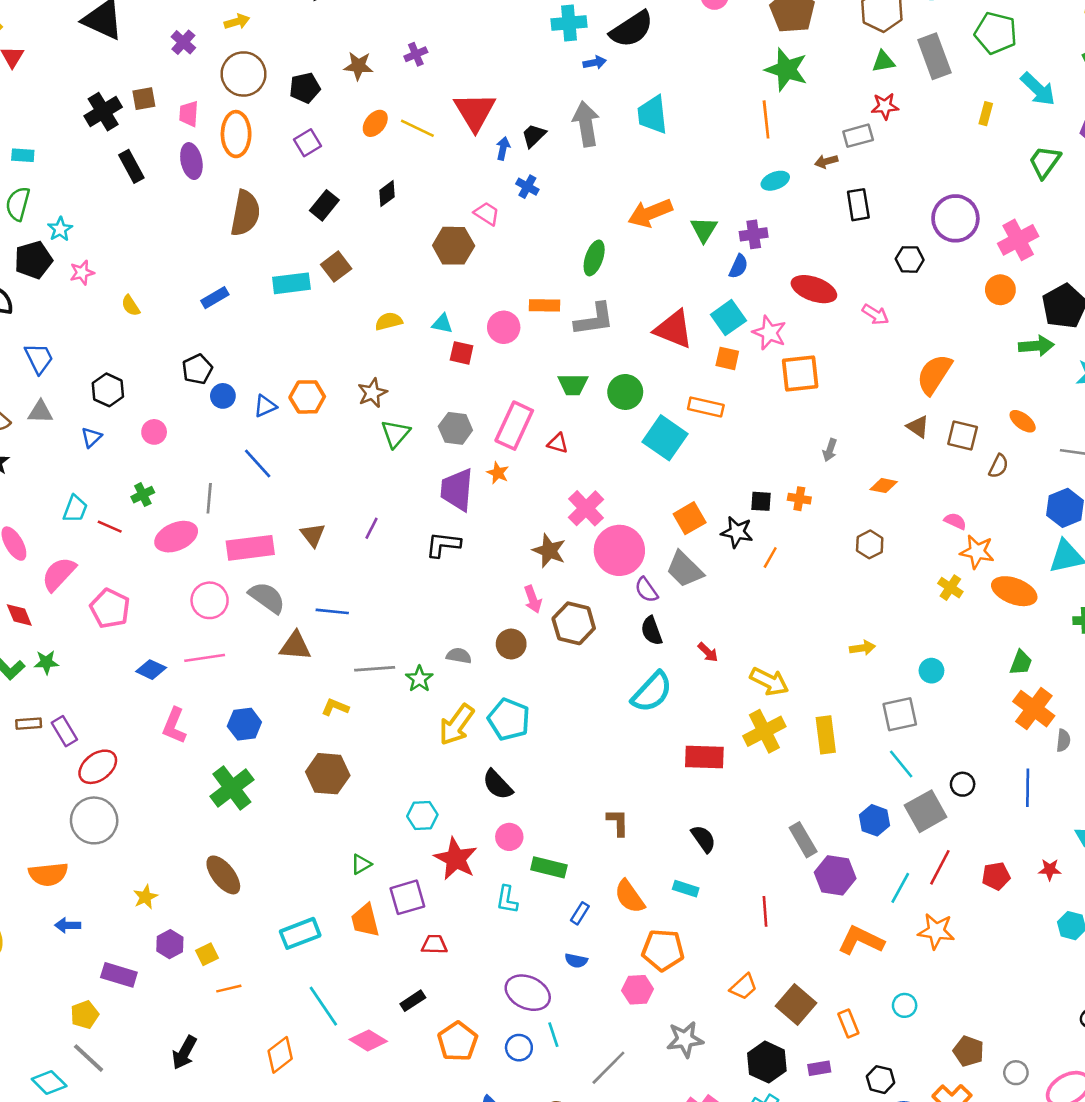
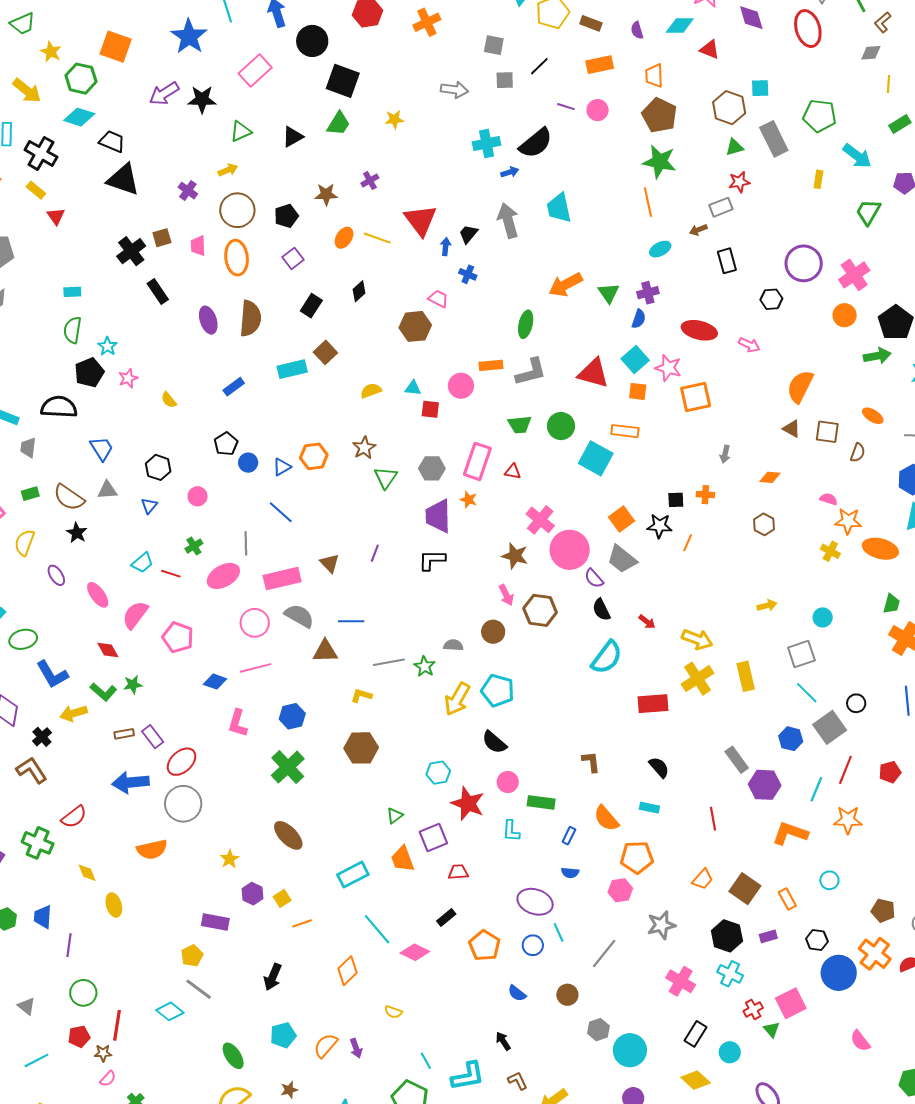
purple ellipse: (191, 161) -> (208, 320), moved
cyan trapezoid: (75, 509) -> (142, 563), turned 35
blue arrow: (68, 925) -> (130, 782), moved, size x1.8

